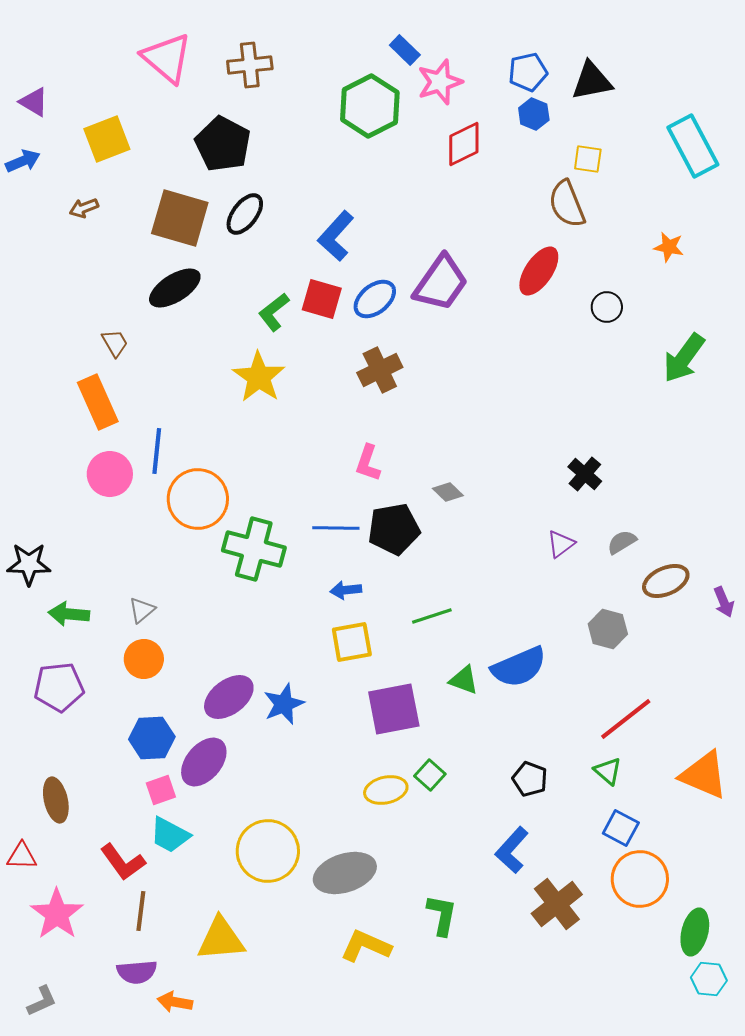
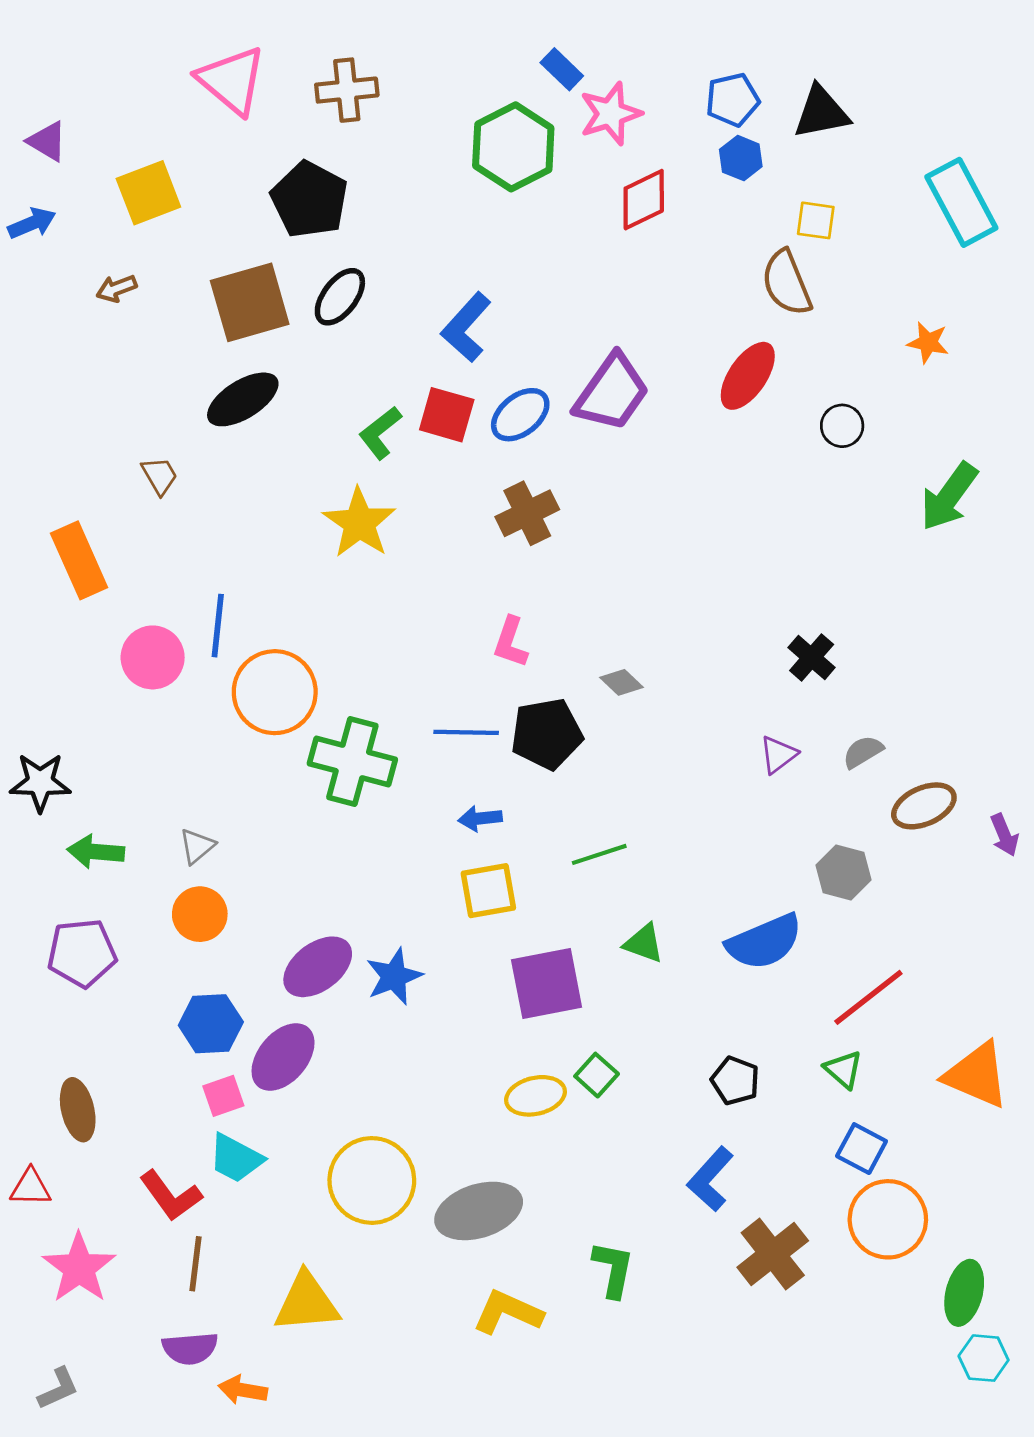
brown square: (180, 218) -> (250, 302), turned -32
orange rectangle: (98, 402) -> (79, 560), moved
blue semicircle: (519, 667) -> (764, 942), moved

